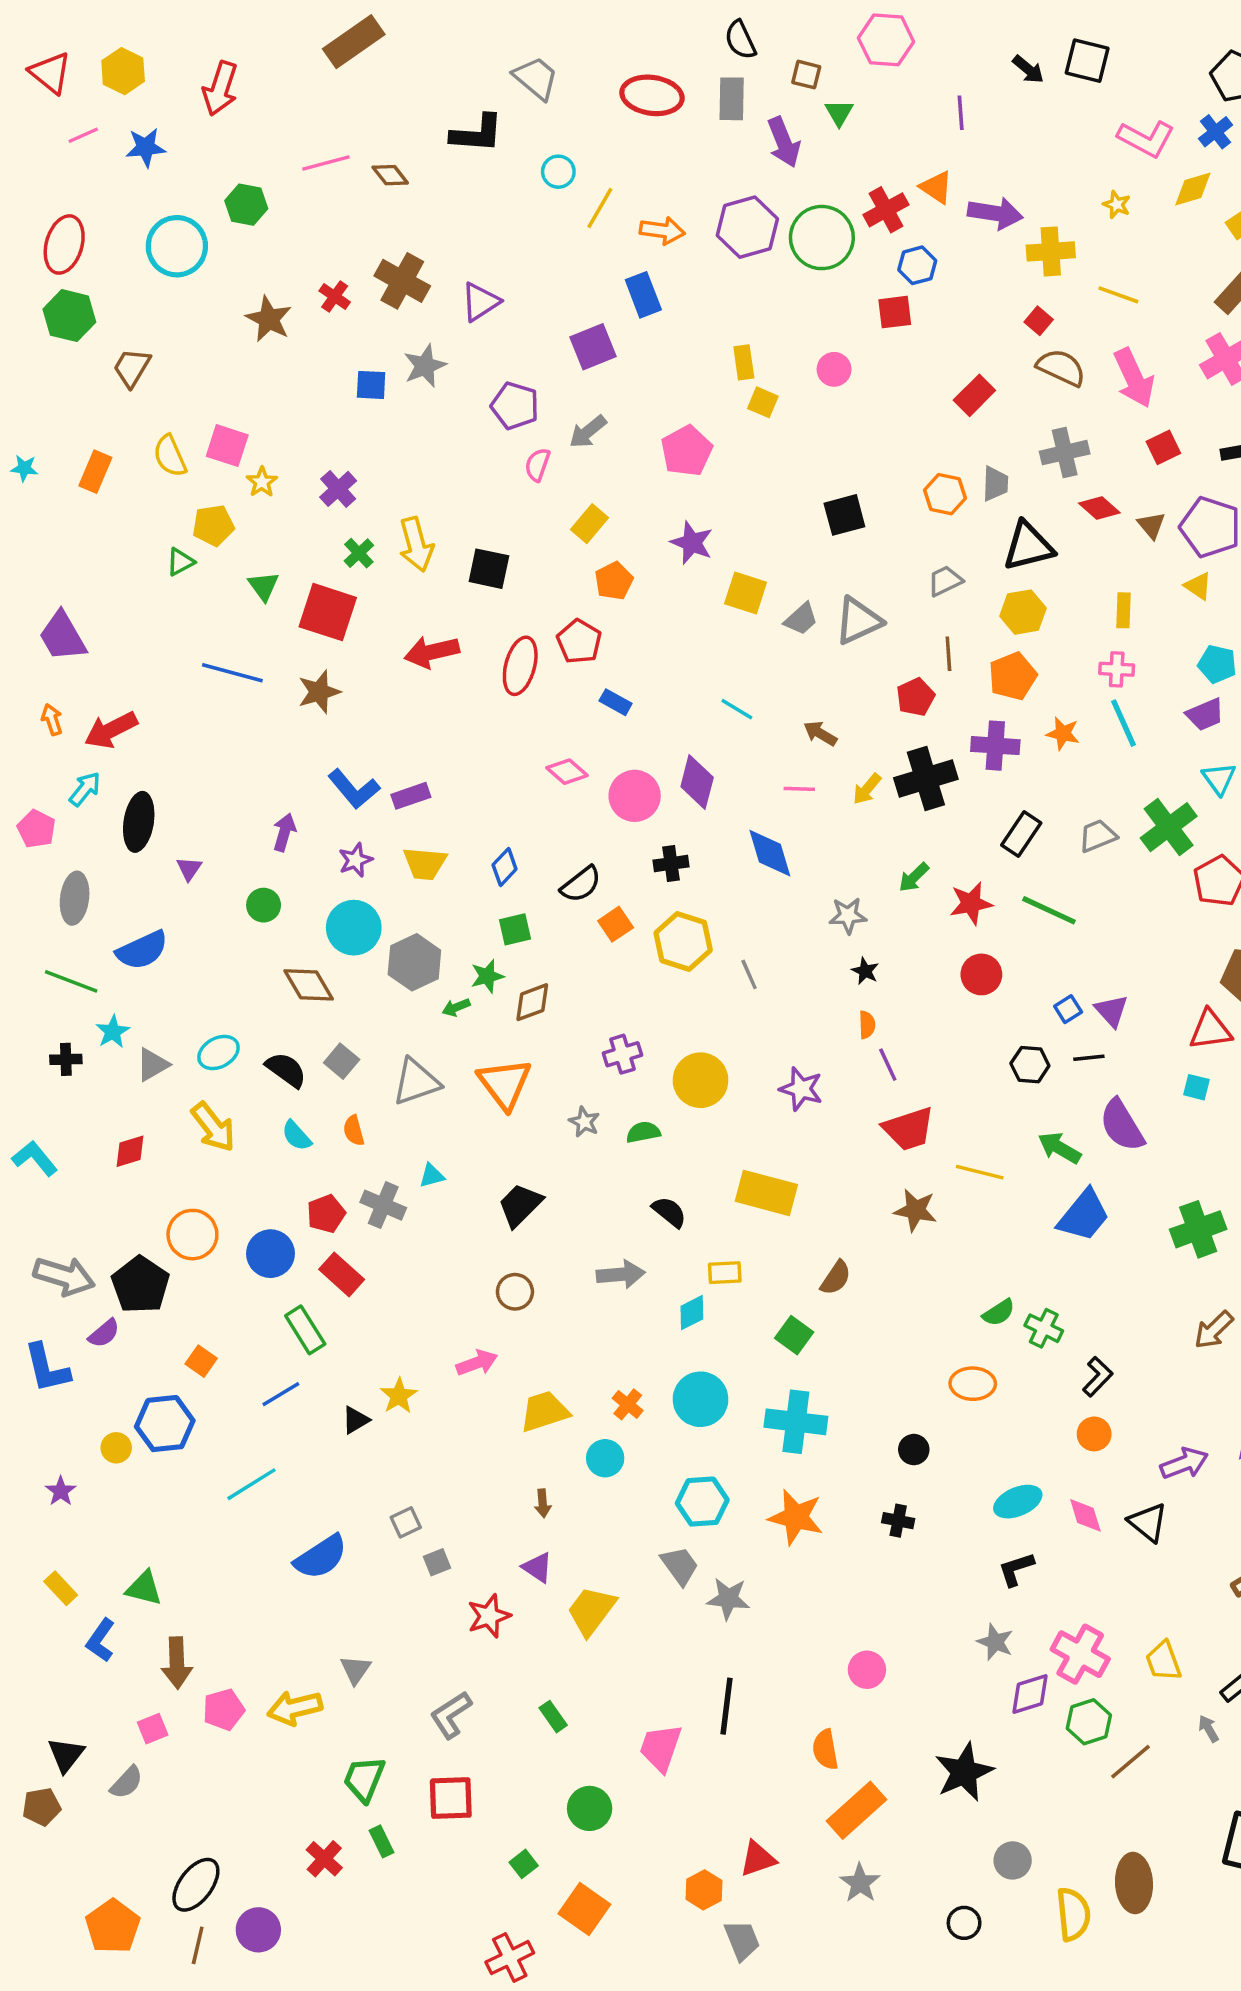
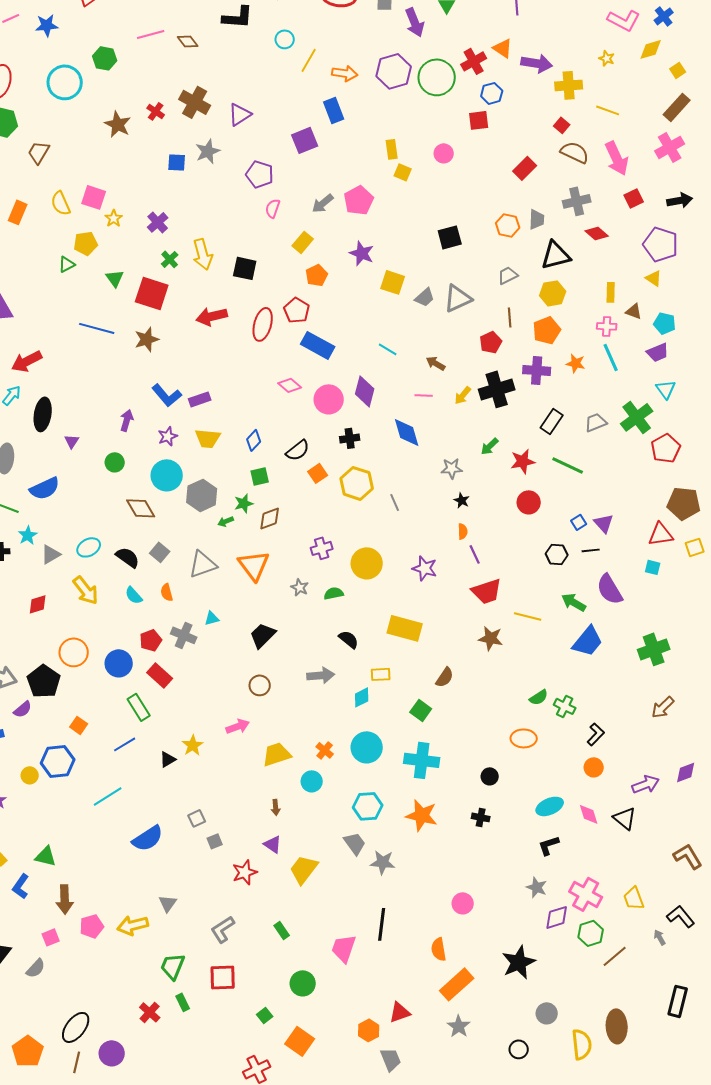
gray arrow: (588, 432) -> (323, 203), moved
brown triangle: (1151, 525) -> (634, 311), moved, turned -30
blue rectangle: (616, 702) -> (318, 345), size x1.8

